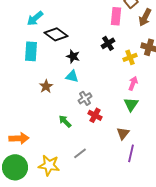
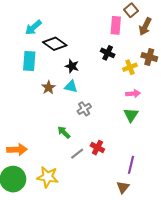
black cross: (108, 43) -> (108, 53), turned -32
pink arrow: (133, 83) -> (133, 94), turned 64
brown star: (46, 86) -> (49, 87), moved
red cross: (95, 115) -> (97, 148), moved
brown triangle: (123, 133) -> (123, 187), moved
gray line: (80, 153) -> (77, 154), moved

